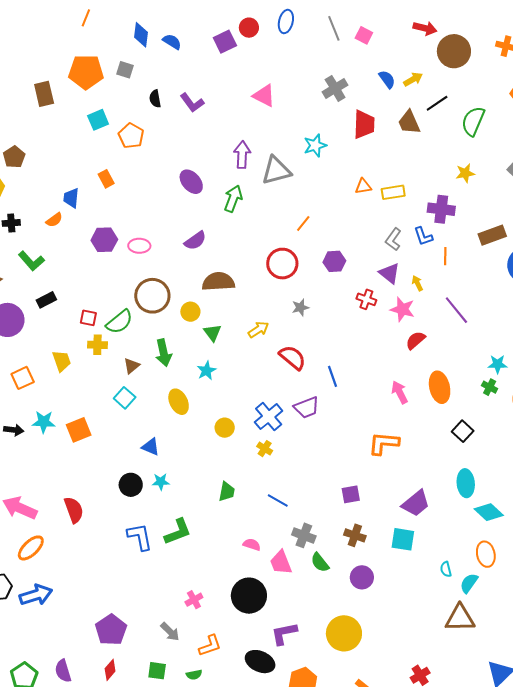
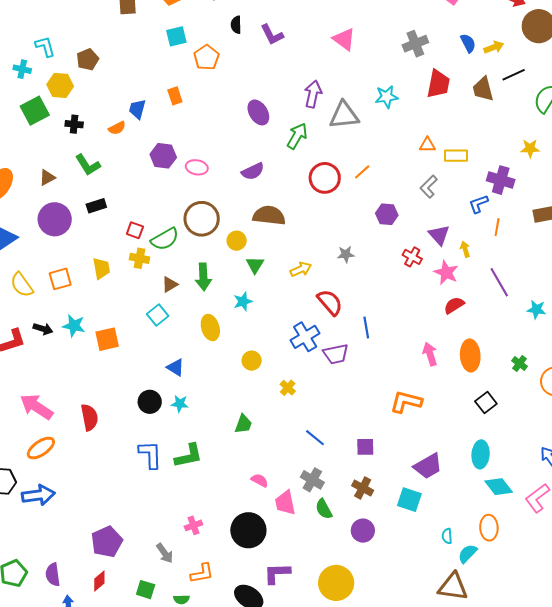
blue L-shape: (423, 236) -> (479, 204), turned 80
gray L-shape: (393, 239) -> (429, 187), moved
red circle: (282, 264) -> (325, 178), moved
cyan star: (498, 364) -> (536, 309), moved
blue cross: (269, 417) -> (305, 337), moved
blue line: (278, 501) -> (315, 438), moved

